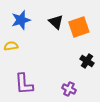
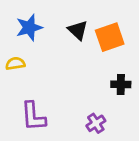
black cross: (87, 61) -> (121, 84), turned -32
purple cross: (69, 89) -> (96, 123), turned 32

